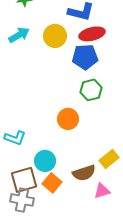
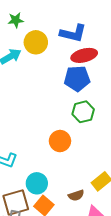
yellow circle: (55, 36) -> (36, 42), moved
brown semicircle: (84, 173) -> (76, 195), size x0.7

